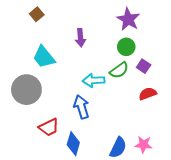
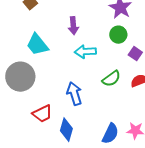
green semicircle: (119, 70) -> (111, 79), moved
cyan arrow: (94, 80) -> (85, 52), moved

